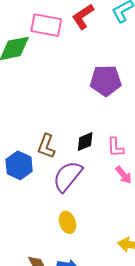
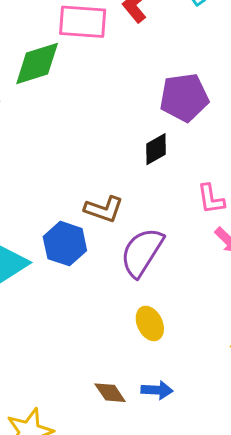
black diamond: (85, 142) -> (156, 149), moved
brown L-shape: (46, 146) -> (104, 209), turned -85

